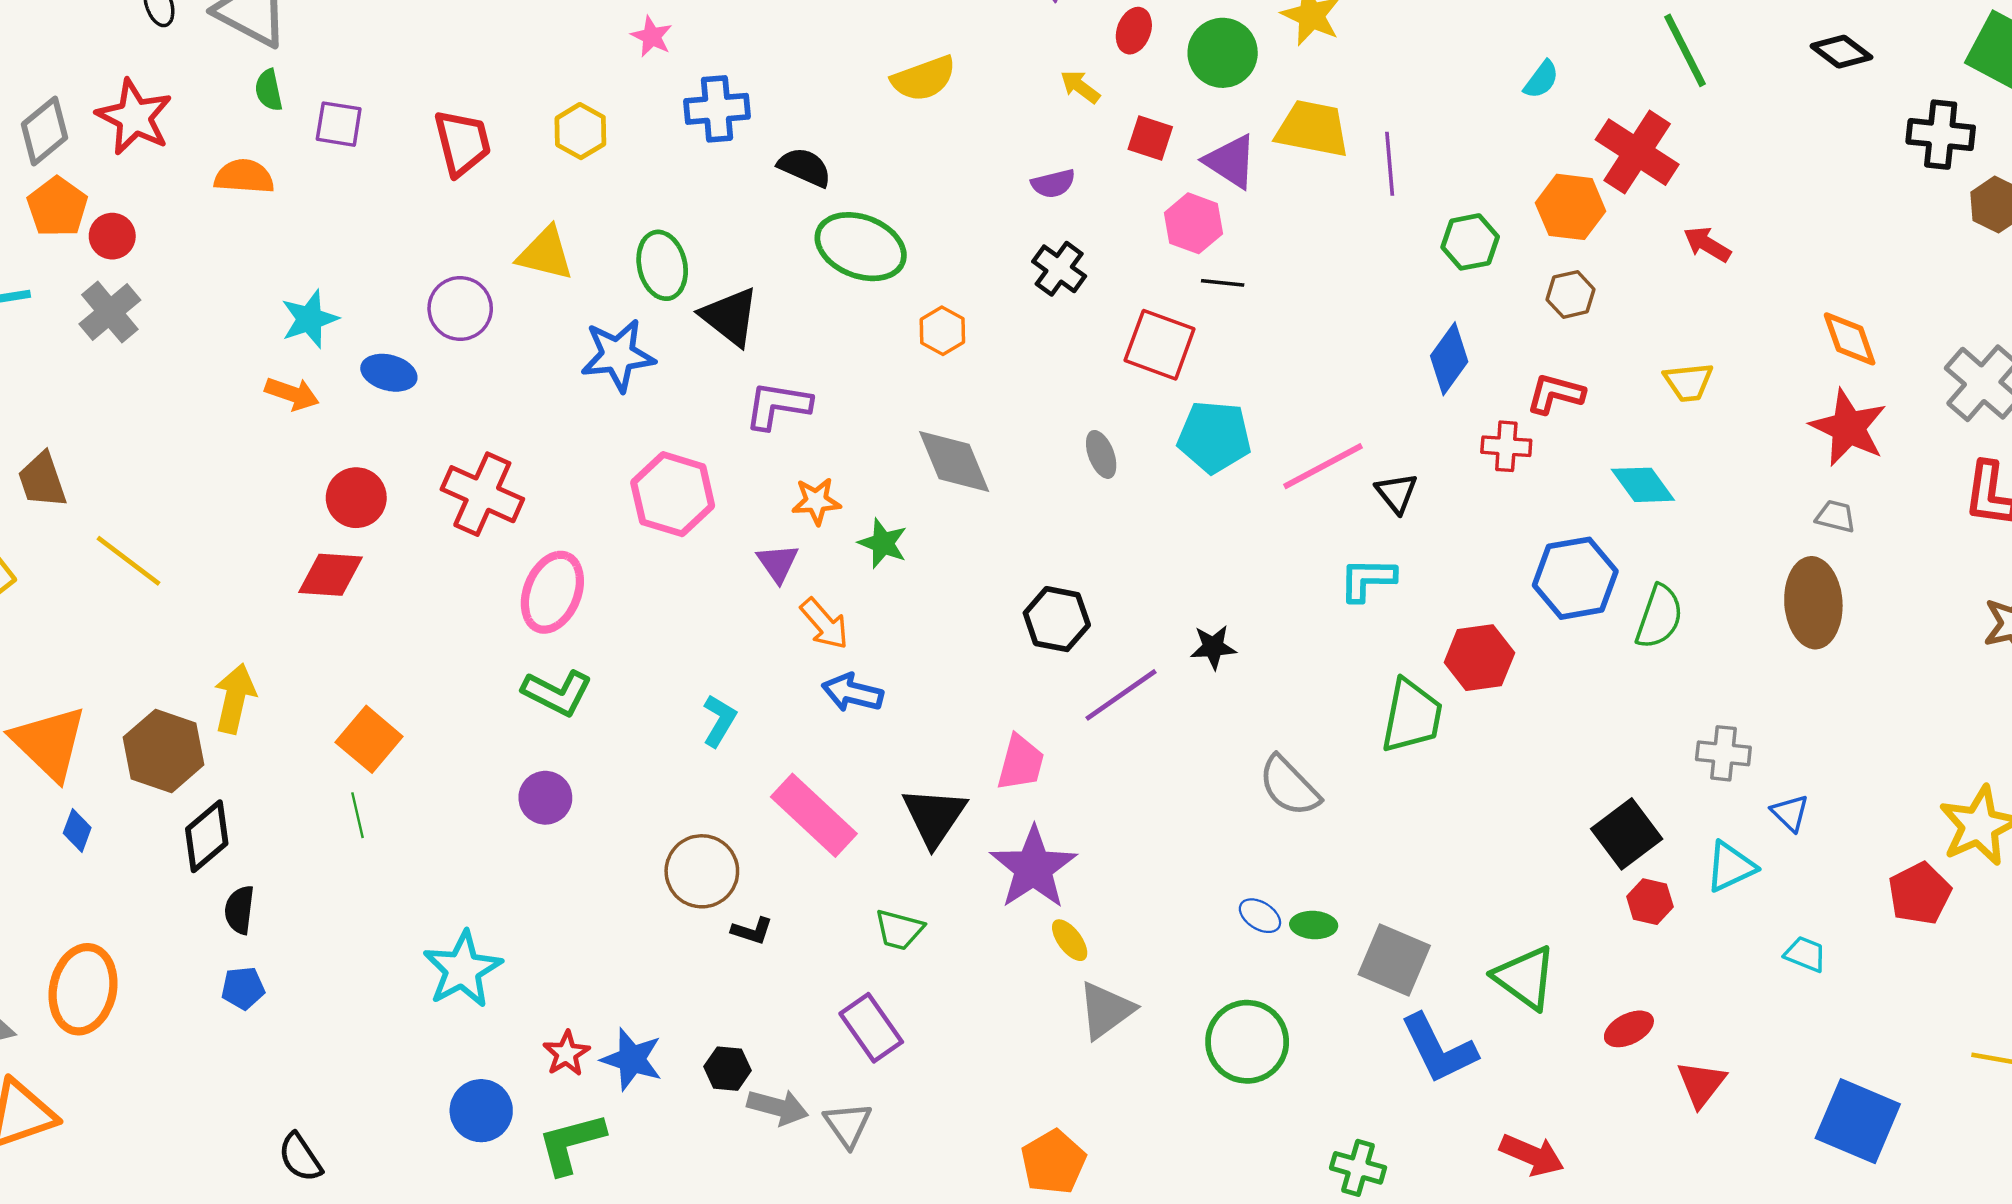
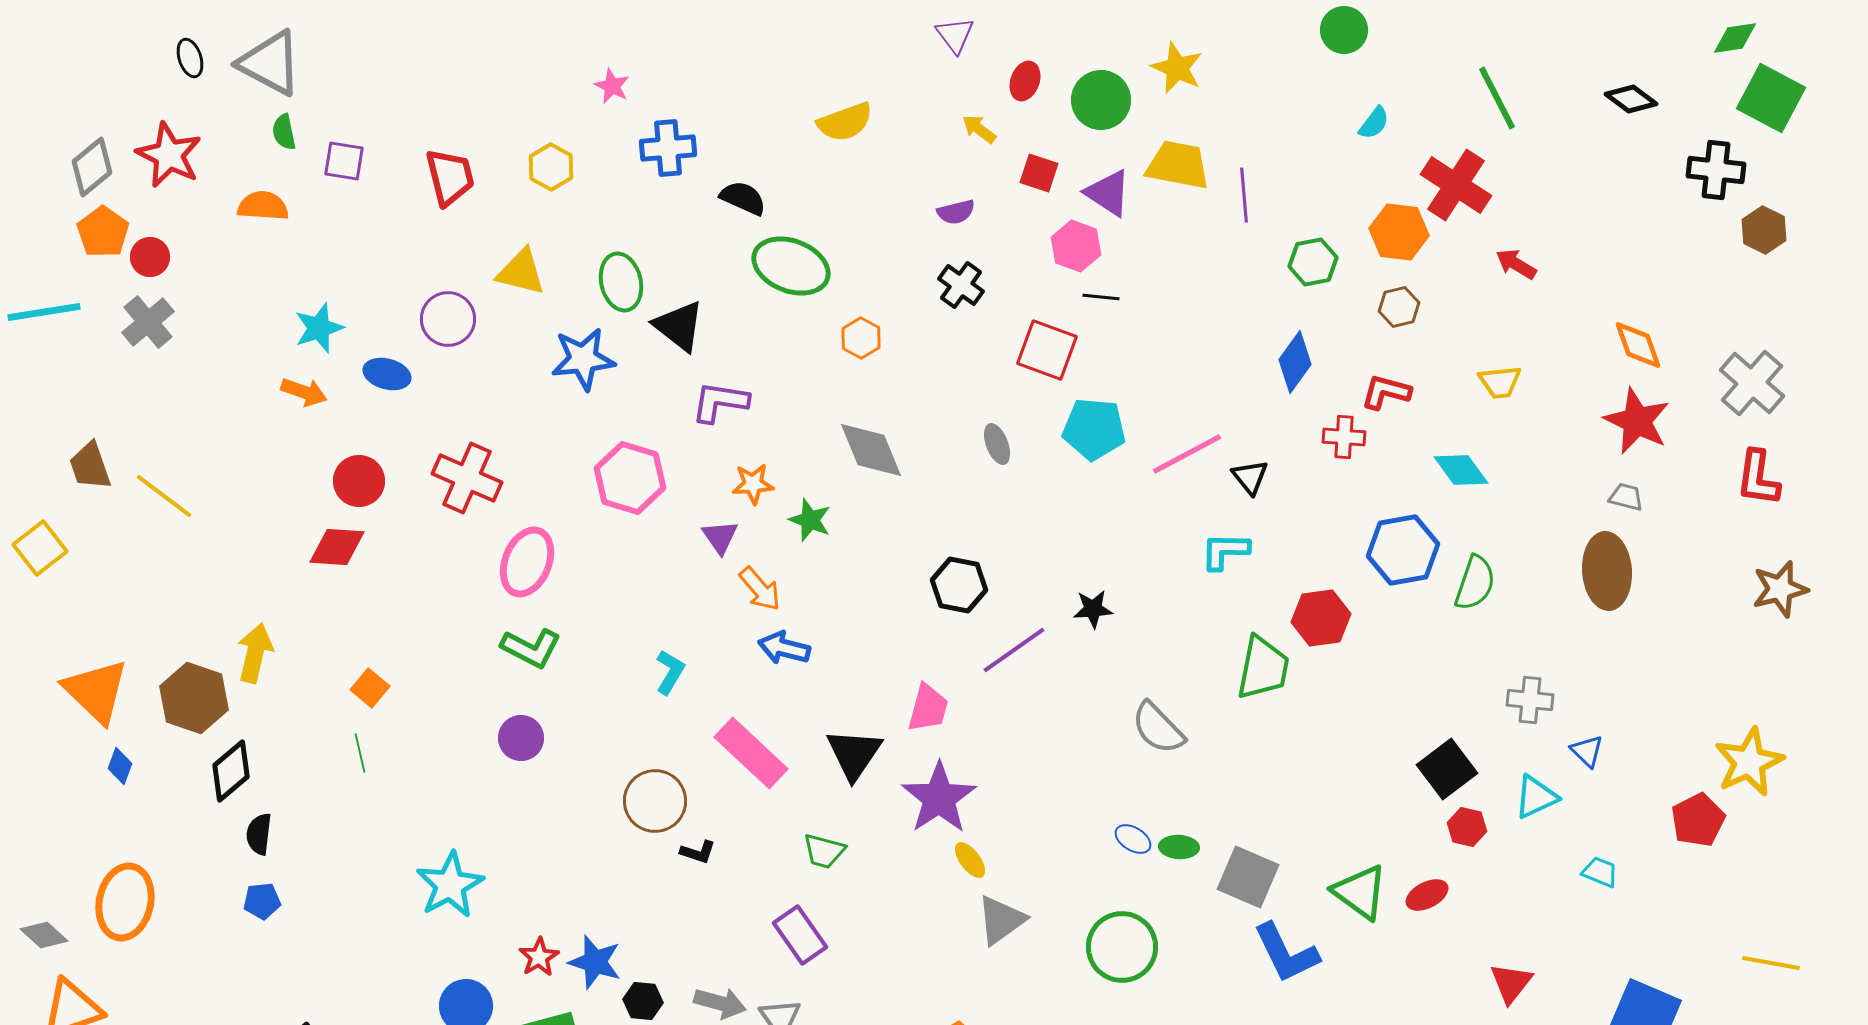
yellow line: (129, 561) -> (164, 496), moved
orange square: (369, 739) -> (370, 688), size x0.7
red ellipse: (1629, 1029) -> (1427, 895), moved
black hexagon: (728, 1069) -> (643, 1001), moved

